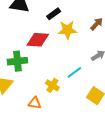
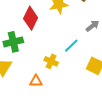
red diamond: (38, 40) -> (31, 18), turned -60

